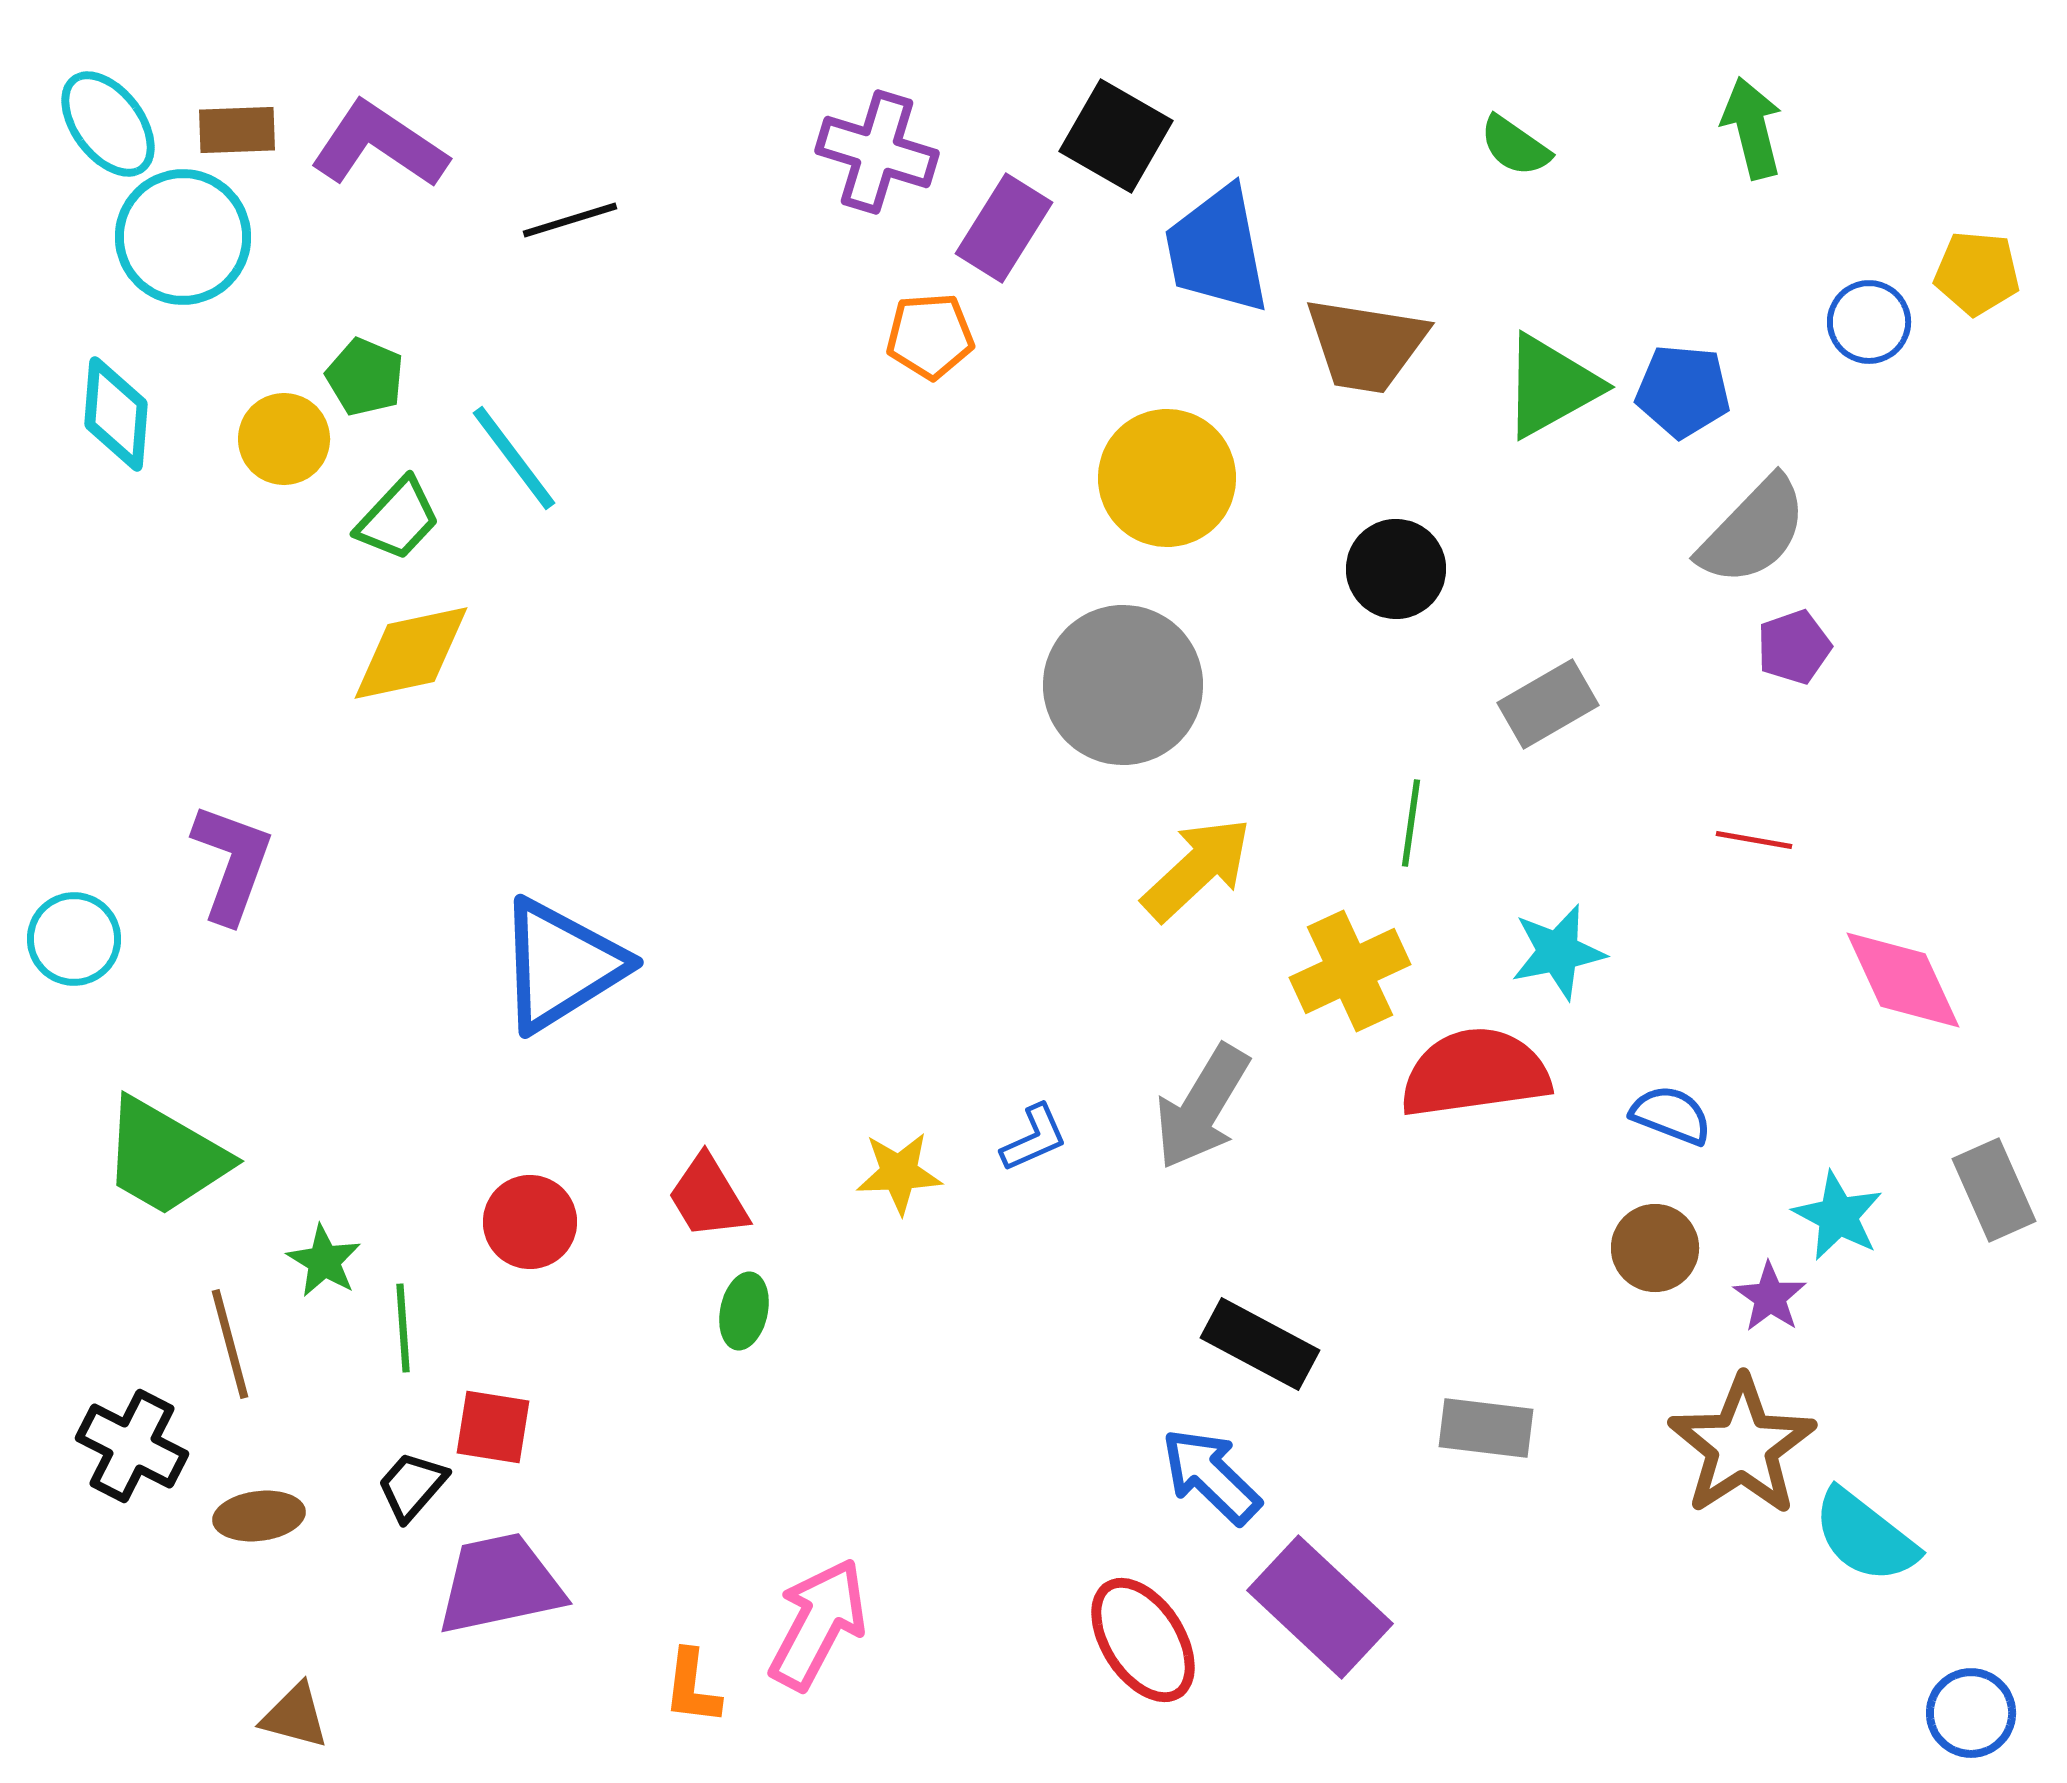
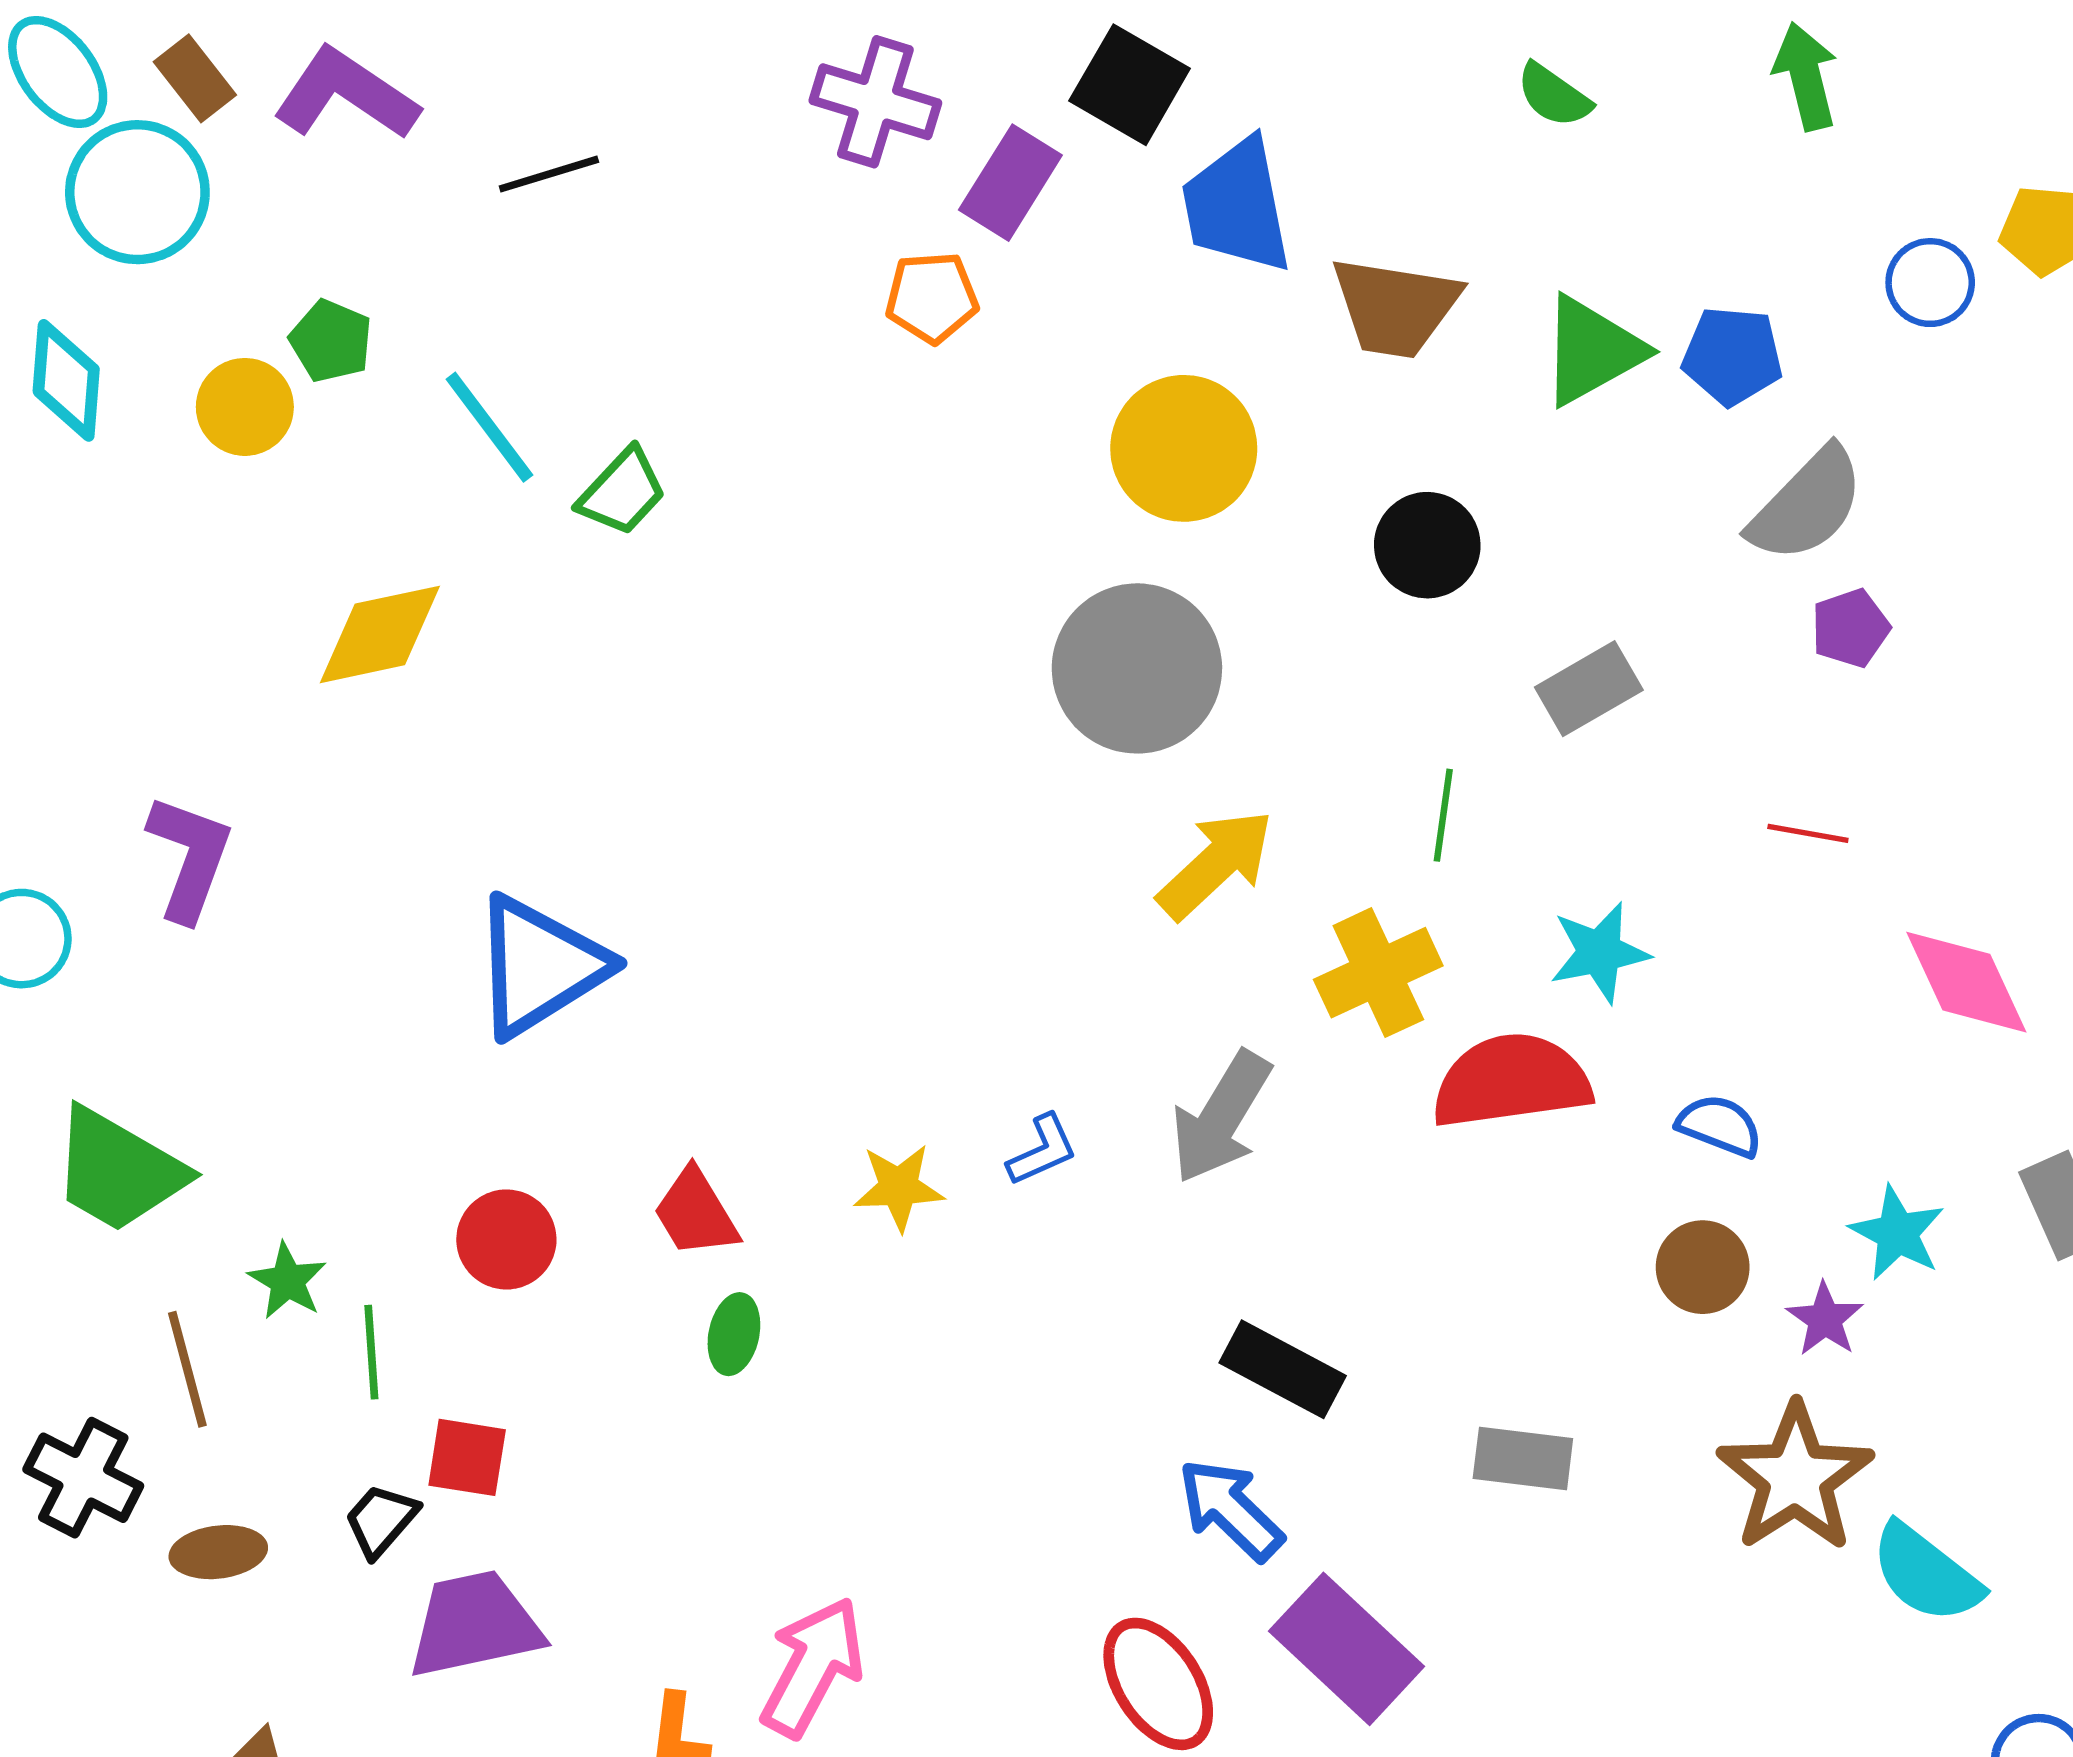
brown rectangle: (237, 130) -> (195, 78), turned 54
green trapezoid: (398, 519) -> (622, 492), moved

